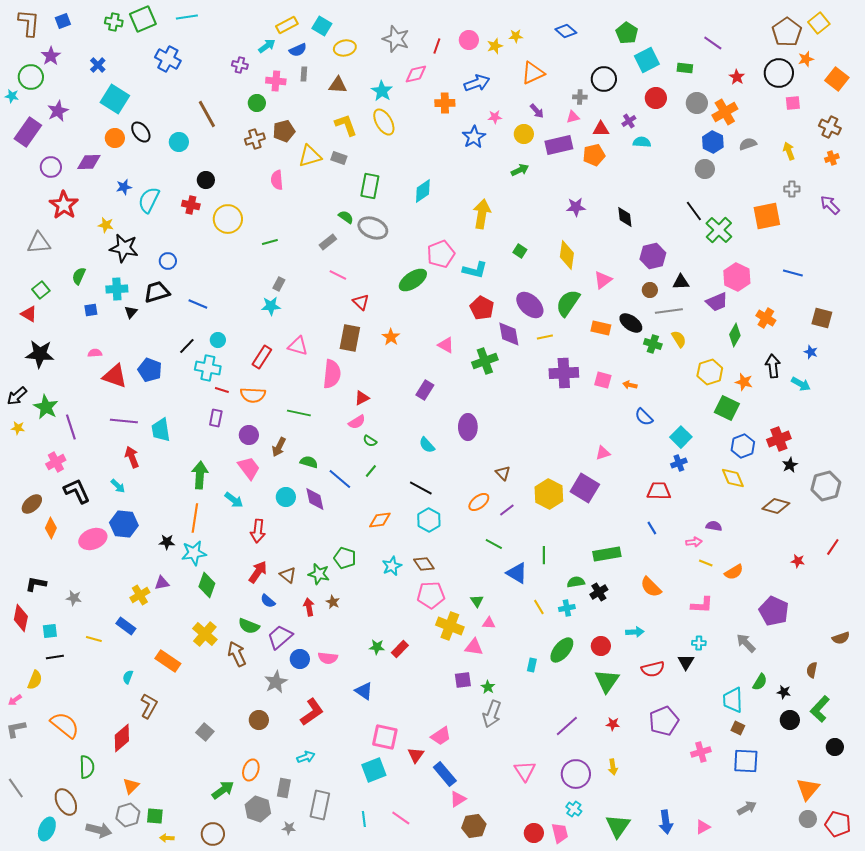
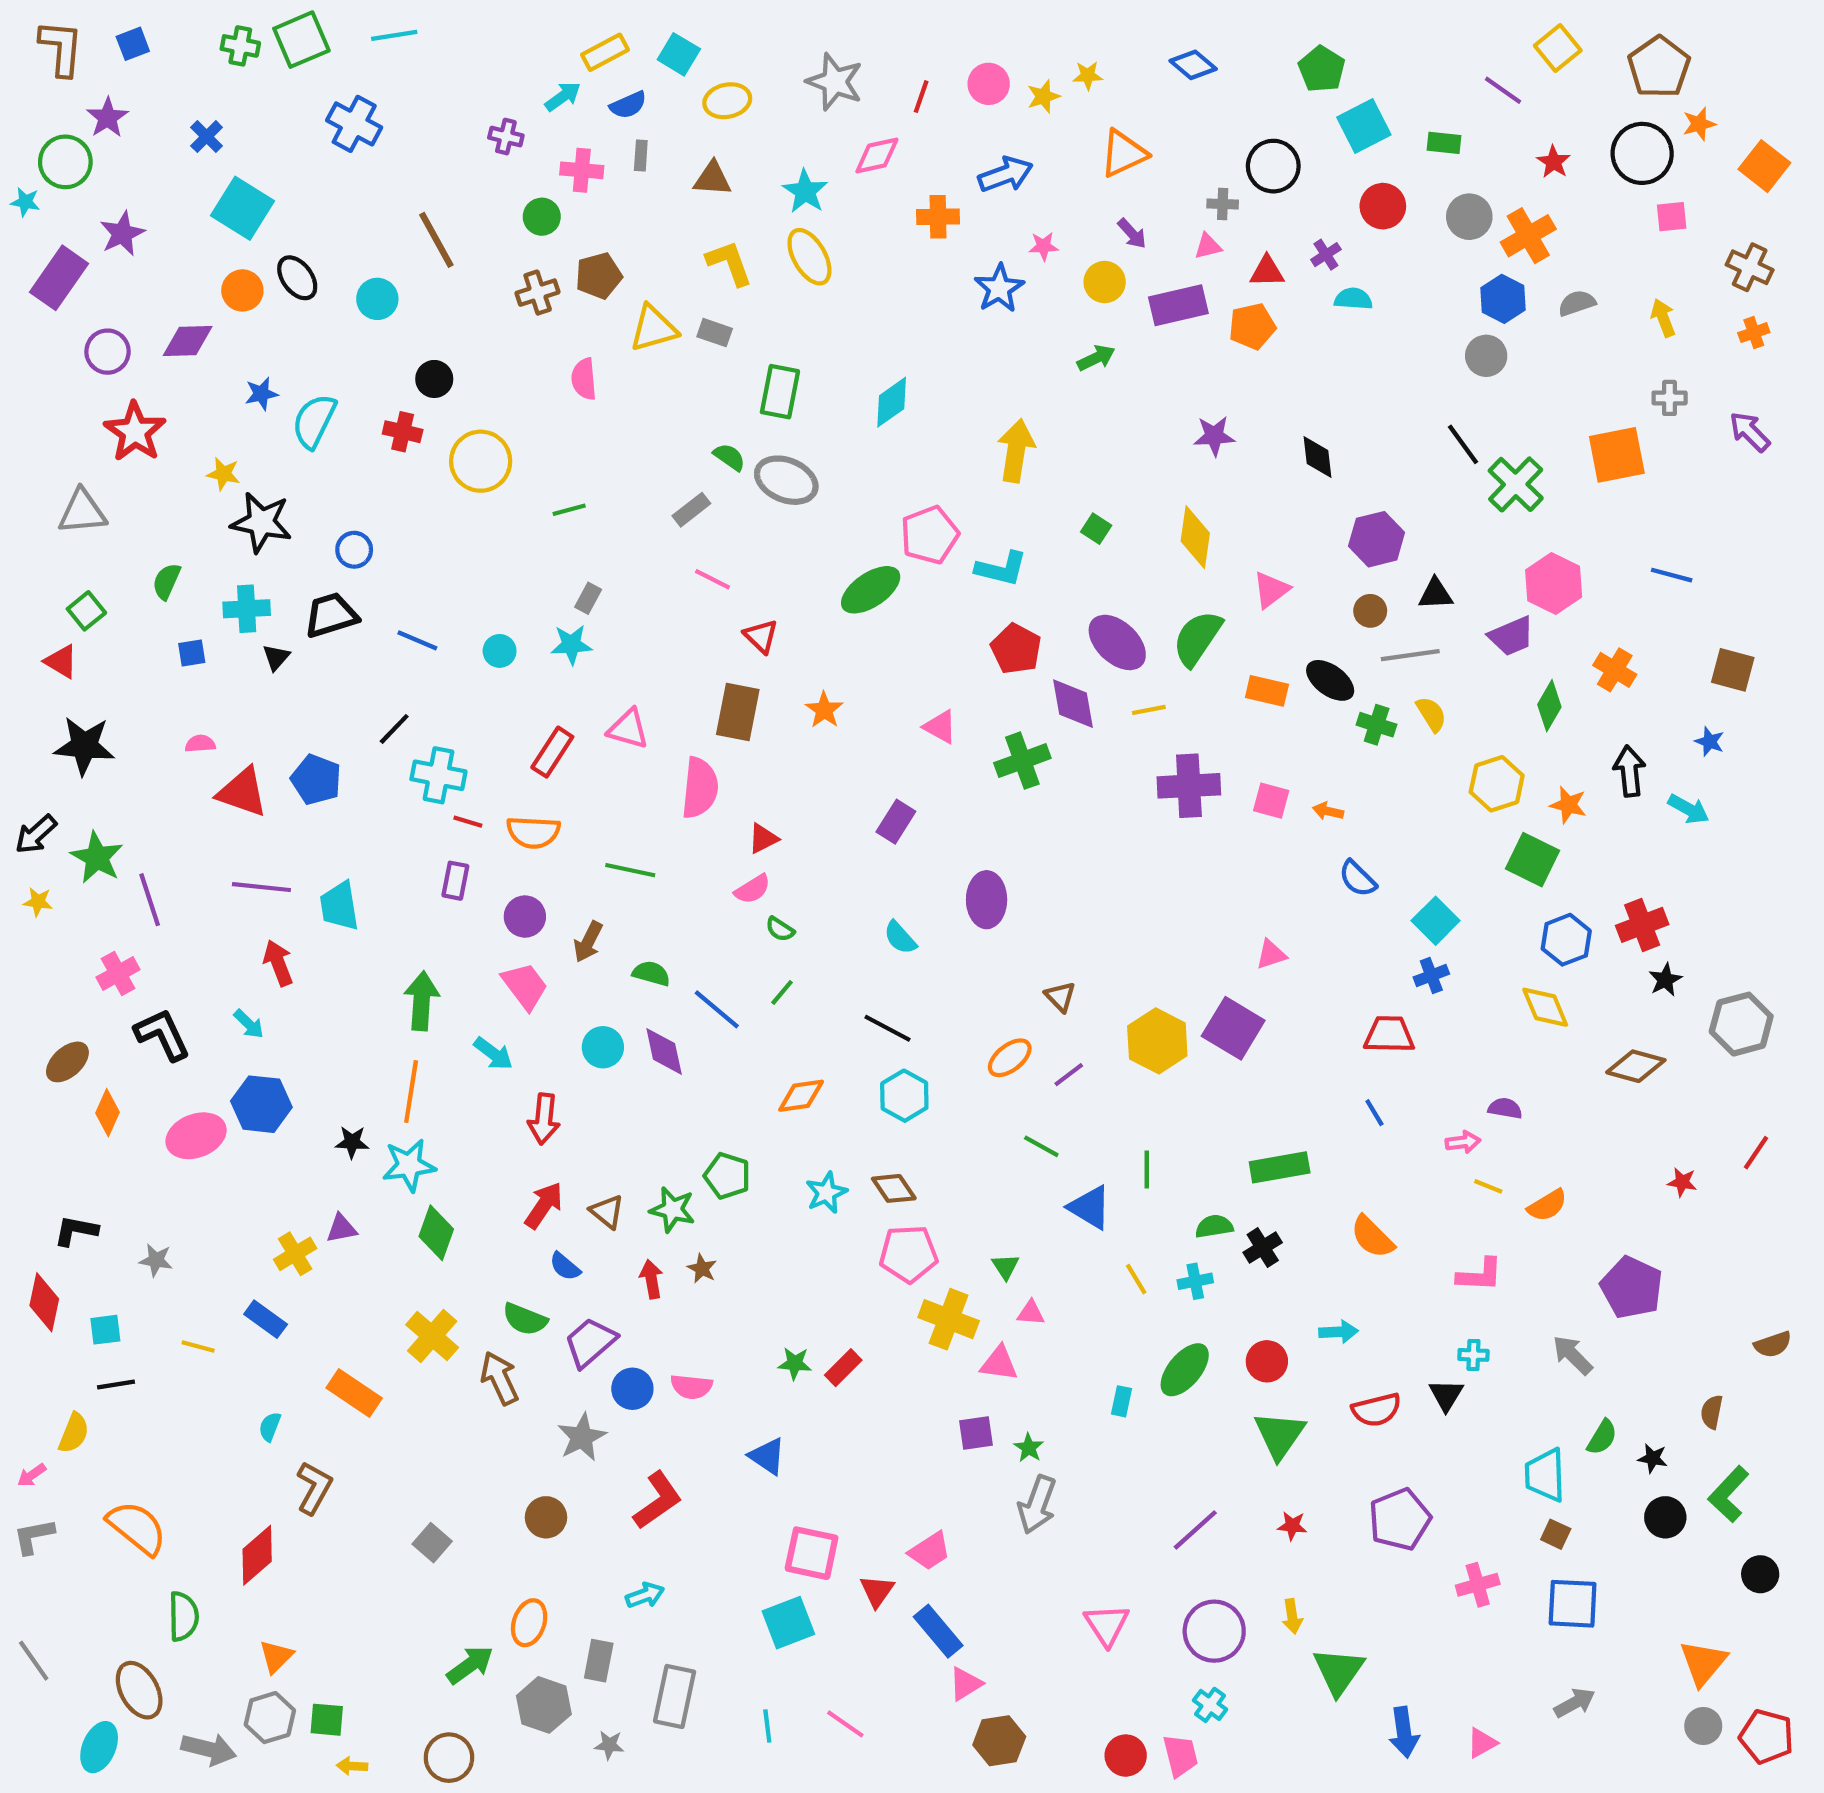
yellow square: (819, 23) -> (1558, 48), moved
cyan circle: (218, 340) -> (500, 651), moved
green triangle: (618, 826) -> (1339, 1671), moved

